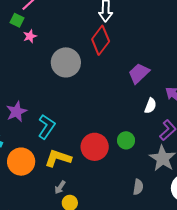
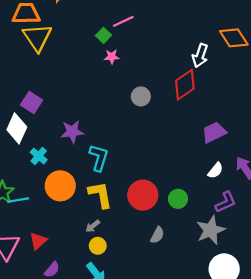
gray circle: (66, 62) -> (141, 96), size x0.6
cyan L-shape: (47, 127) -> (99, 158), turned -35
yellow L-shape: (58, 158) -> (100, 195), turned 44
gray semicircle: (138, 187) -> (157, 235), moved

